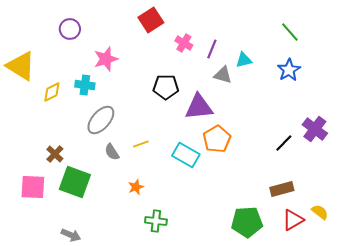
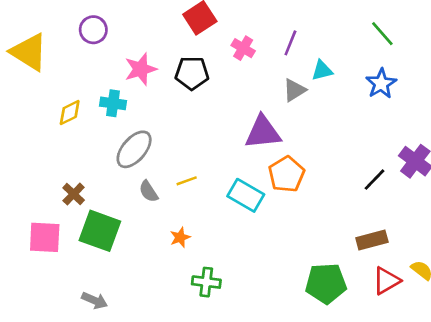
purple line: (212, 49) -> (290, 43), moved
yellow triangle: (21, 66) -> (29, 52), moved
gray triangle: (223, 75) -> (294, 90), turned -48
black pentagon: (166, 87) -> (192, 73), moved

